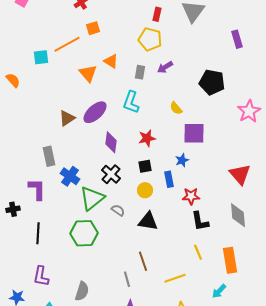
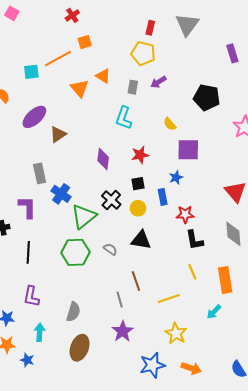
purple ellipse: (95, 112) -> (34, 117), moved
black cross: (111, 174) -> (111, 200), moved
gray semicircle: (118, 210) -> (110, 249), moved

